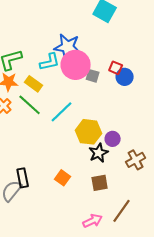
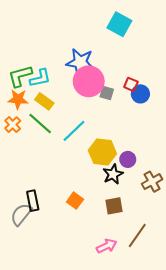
cyan L-shape: (50, 62) -> (40, 78), moved

